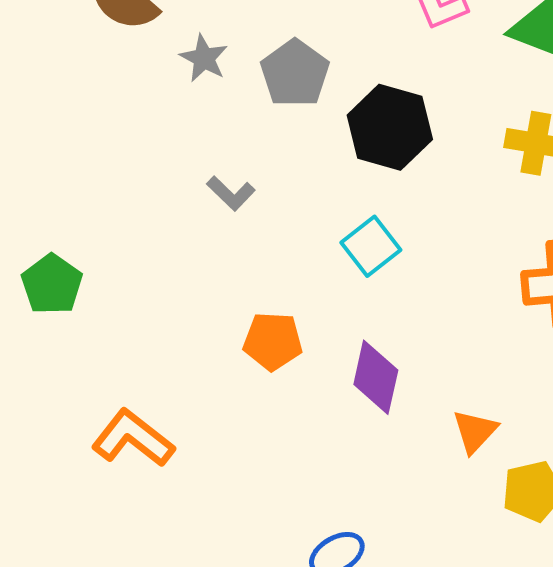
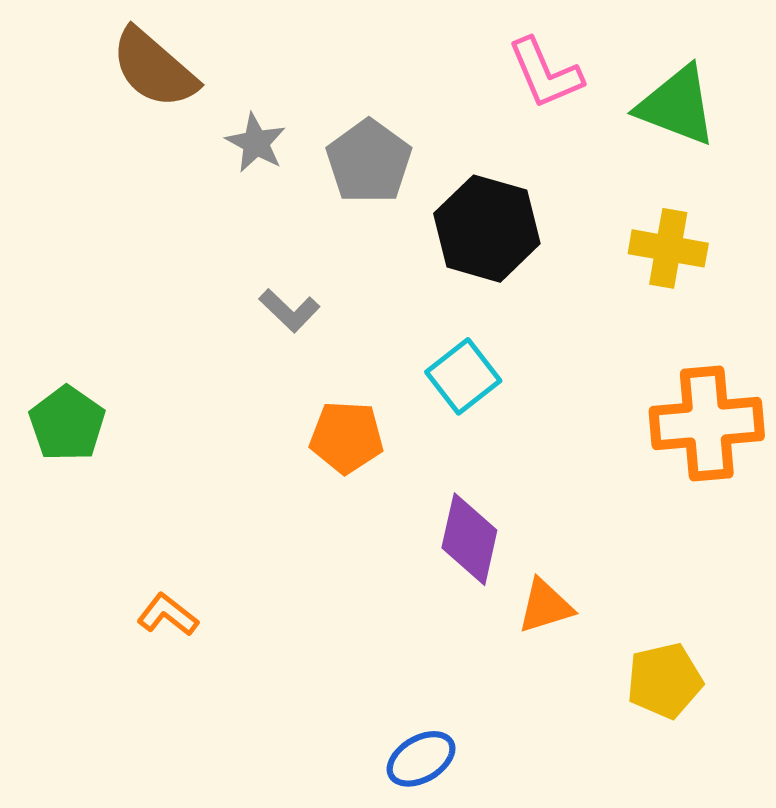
orange pentagon: (273, 341) -> (347, 437), moved
orange triangle: (475, 431) -> (545, 606), moved, turned 30
orange L-shape: (133, 438) -> (168, 615), size x0.6

